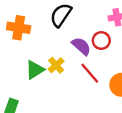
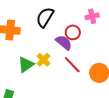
red circle: (101, 41) -> (73, 32), moved

